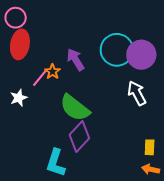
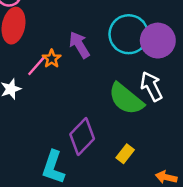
green semicircle: (75, 108) -> (126, 99), moved
yellow rectangle: (150, 147) -> (125, 154), moved, turned 35

